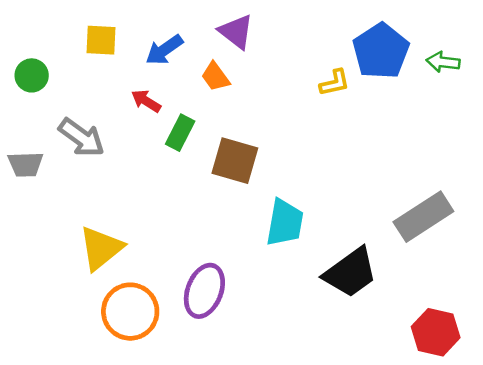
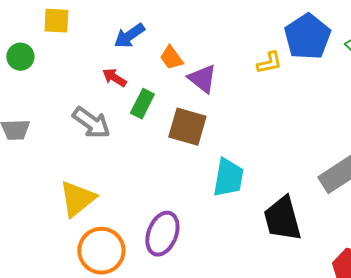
purple triangle: (236, 32) -> (202, 79), moved
yellow square: (101, 40) -> (56, 21), moved
gray arrow: (82, 138) -> (91, 123), moved
black trapezoid: (350, 273) -> (282, 219), turned 111

